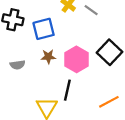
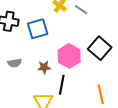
brown star: (48, 57) -> (44, 67), moved
orange line: (109, 102) -> (101, 94), turned -72

